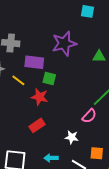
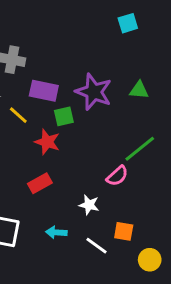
cyan square: (87, 11) -> (128, 23), turned -32
purple star: (64, 44) -> (94, 92), moved, turned 30
green square: (49, 79) -> (64, 116), turned -32

